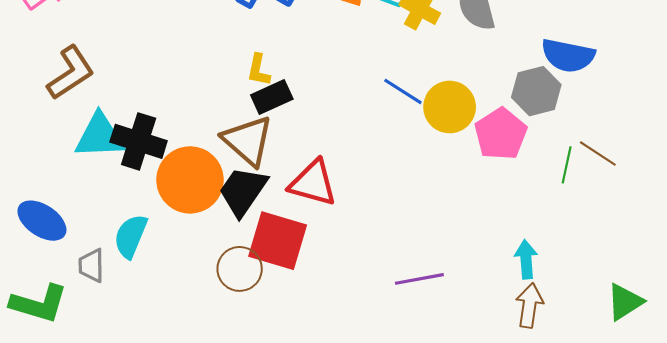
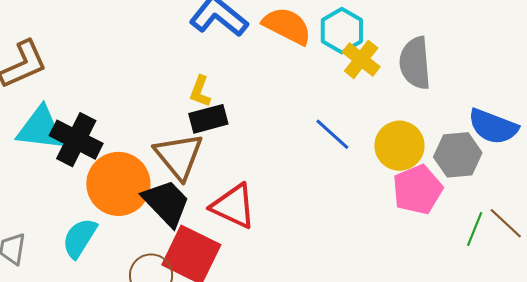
yellow circle: (450, 107) -> (399, 146), moved
black trapezoid: (243, 191) -> (166, 203), turned 92
cyan semicircle: (131, 236) -> (80, 238), moved

